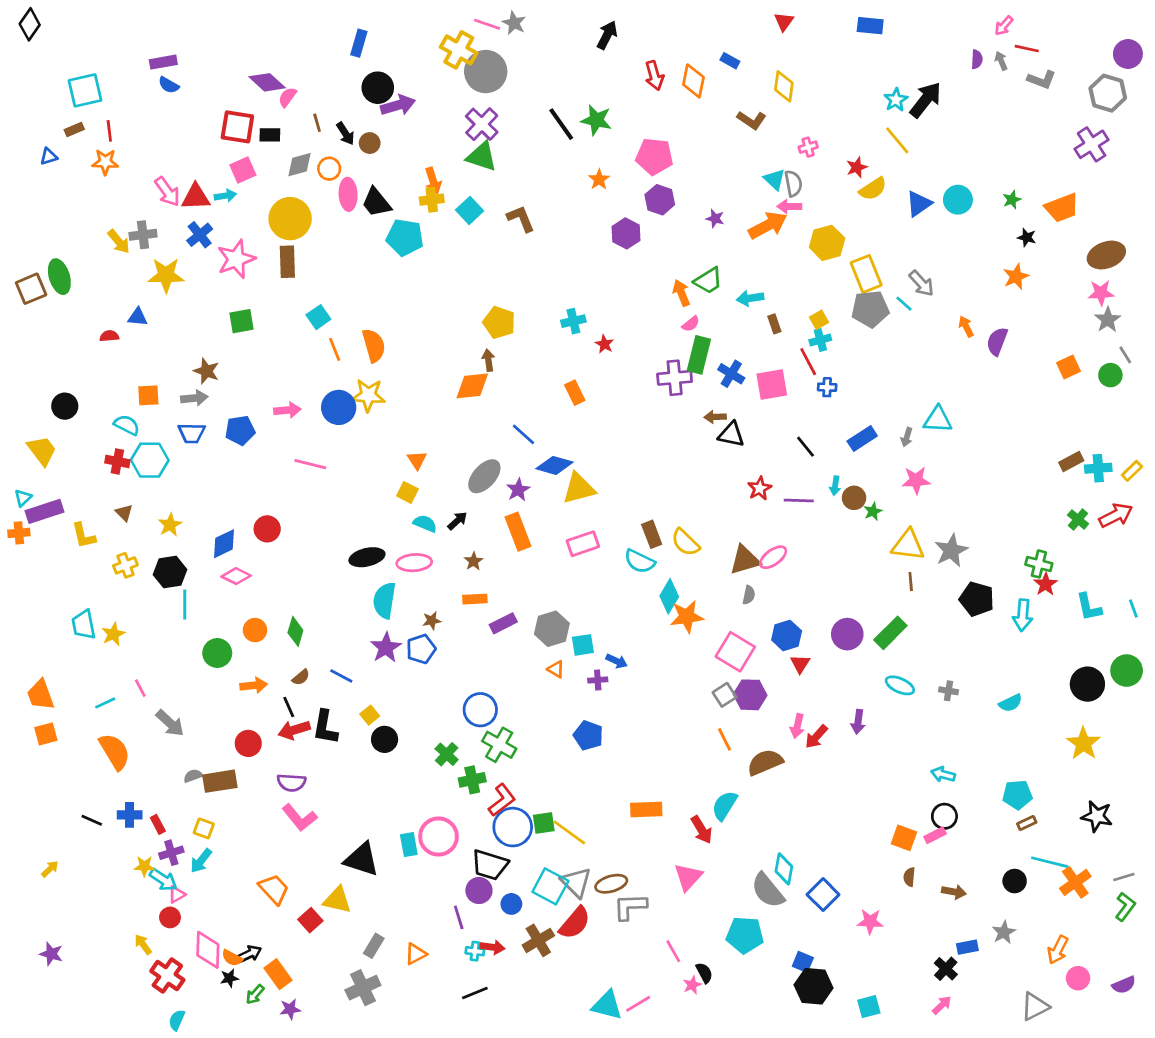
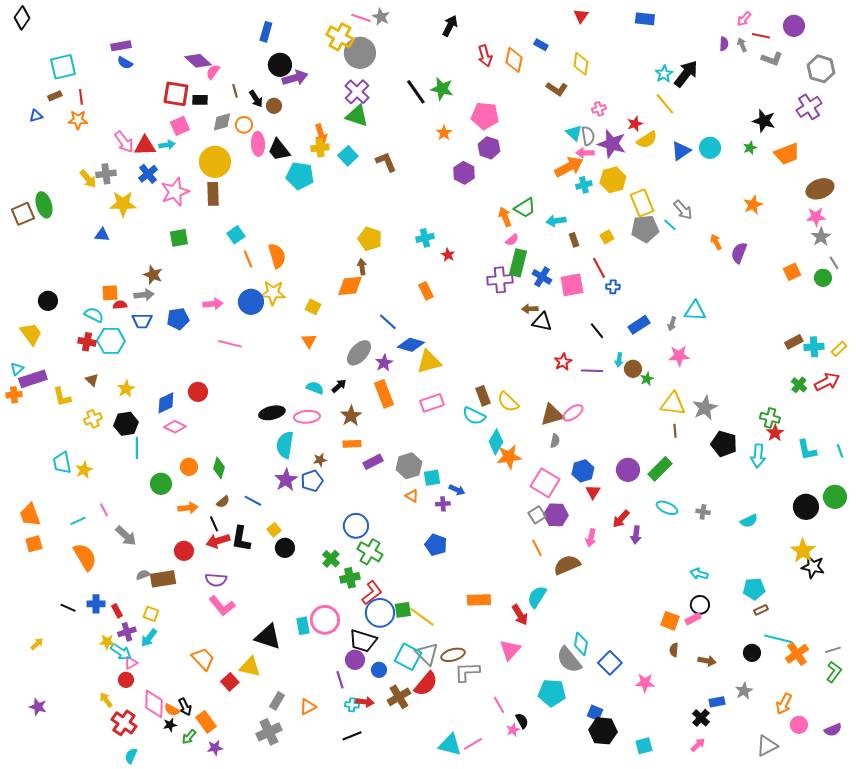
purple circle: (1128, 54) -> (794, 26), moved
purple star: (715, 219) -> (612, 144), moved, size x2.0
black star: (1027, 237) -> (764, 121), moved, size x1.6
red semicircle: (109, 336) -> (120, 305), moved
cyan cross: (820, 340) -> (584, 185), moved
yellow square: (407, 492) -> (313, 307), moved
brown star: (474, 561) -> (351, 416), size x1.5
red arrow: (816, 737) -> (621, 519), moved
black star: (1097, 816) -> (813, 567), moved
black arrow: (250, 954) -> (185, 707), turned 90

